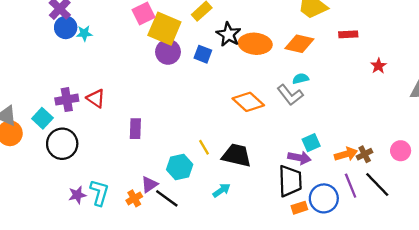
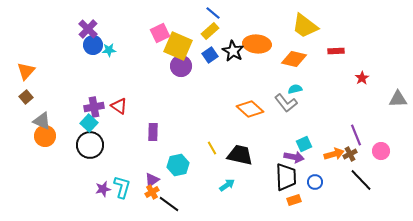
orange ellipse: (255, 44) -> (257, 44), moved
blue square: (203, 54) -> (210, 55), moved, turned 35
cyan square: (42, 118) -> (89, 123), moved
cyan hexagon: (180, 167) -> (178, 165), moved
purple triangle: (149, 184) -> (152, 180), moved
purple line: (351, 186) -> (356, 135), moved
black line: (167, 198) -> (169, 204), moved
blue circle: (324, 198) -> (315, 182), moved, size x0.6

